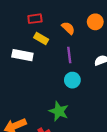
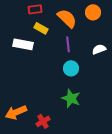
orange semicircle: (68, 28) -> (67, 18), size x1.5
green star: (59, 111) -> (71, 98), moved

